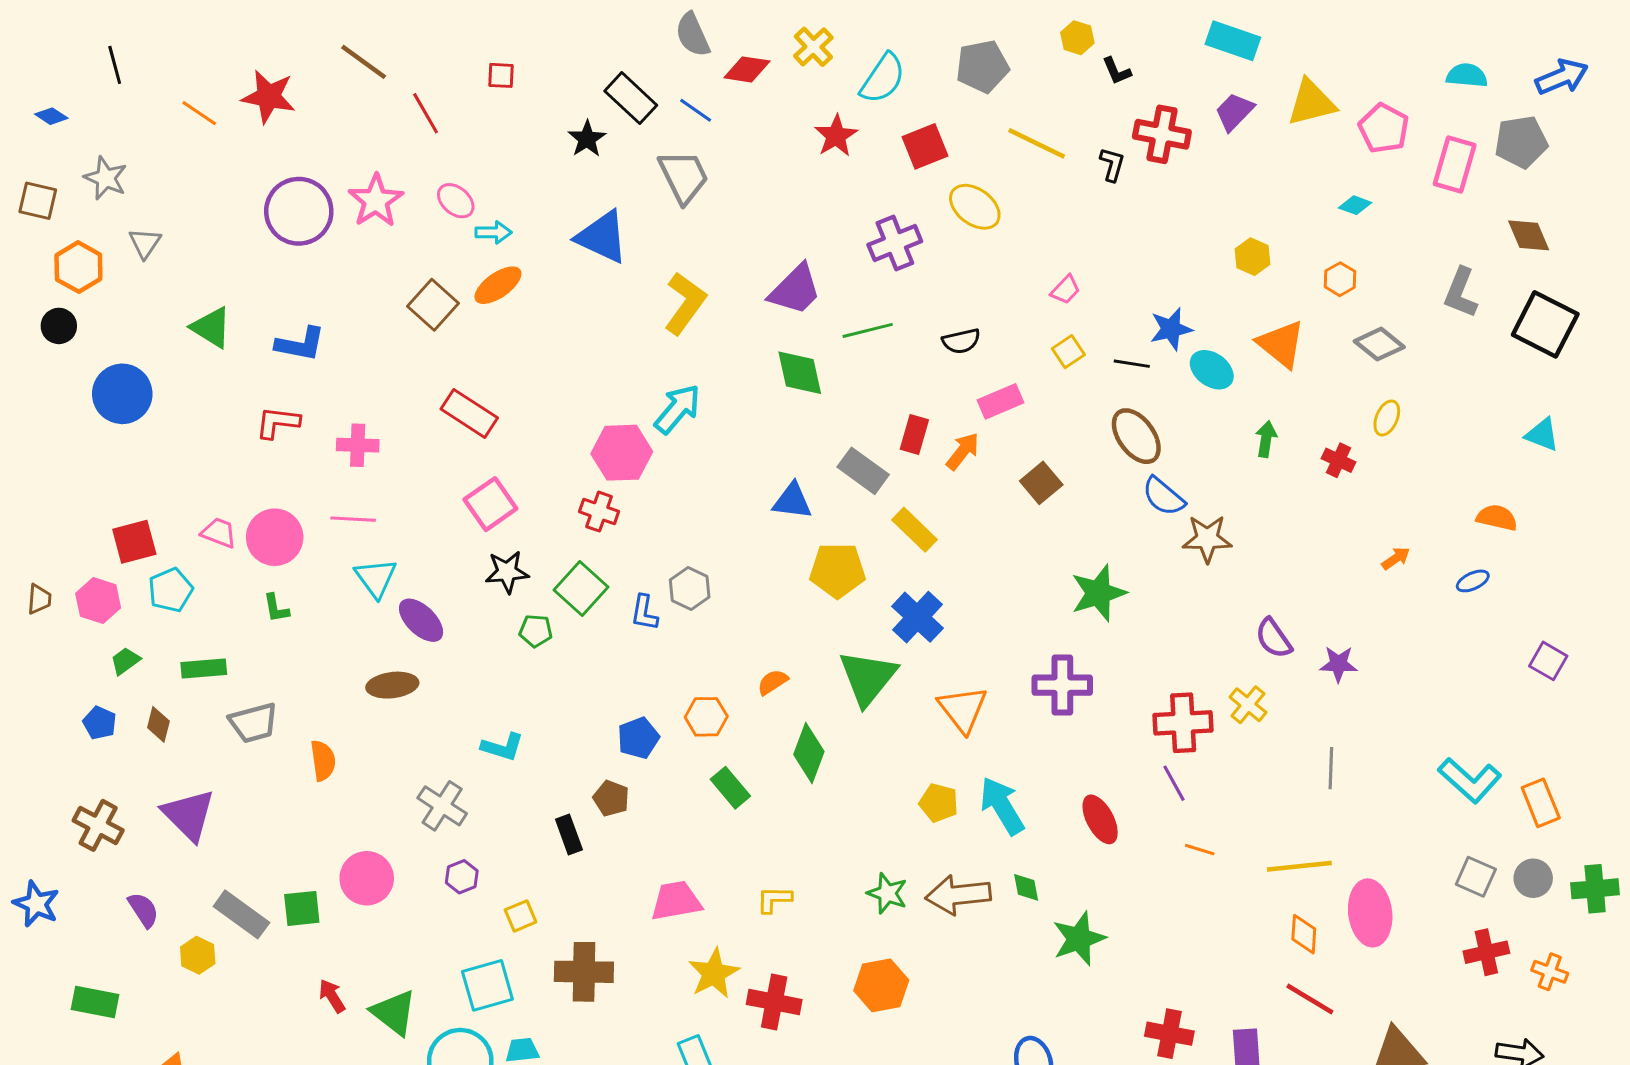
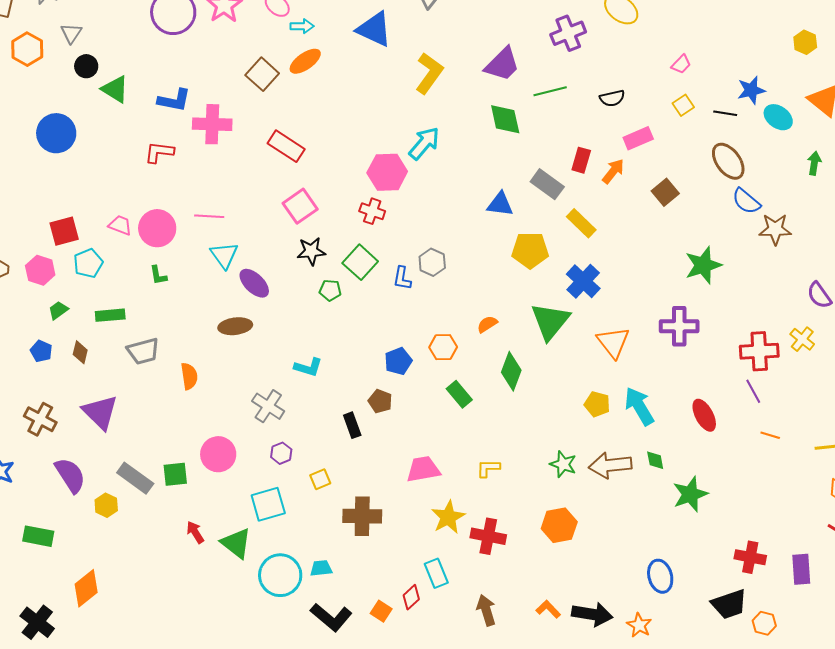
black circle: (59, 326) -> (86, 66), moved
pink cross: (358, 445) -> (212, 124), moved, size x1.4
purple semicircle: (143, 910) -> (70, 475), size x1.5
cyan square: (487, 985) -> (268, 504), moved

